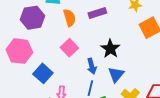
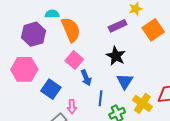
purple rectangle: (97, 13) -> (118, 26), moved
orange semicircle: (70, 18) -> (71, 30), size x1.4
blue arrow: (92, 66) -> (86, 78), moved

